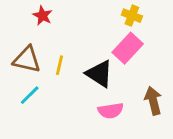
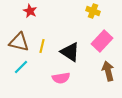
pink rectangle: (128, 48) -> (102, 41), moved
pink semicircle: (111, 111) -> (61, 78), moved

